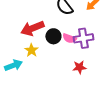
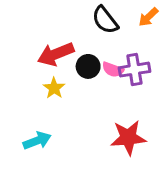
cyan arrow: (13, 65) -> (37, 141), moved
red star: (79, 67) -> (128, 138), moved, size x1.6

